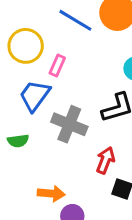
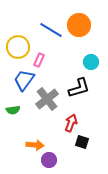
gray cross: (69, 124) -> (47, 99), turned 30

